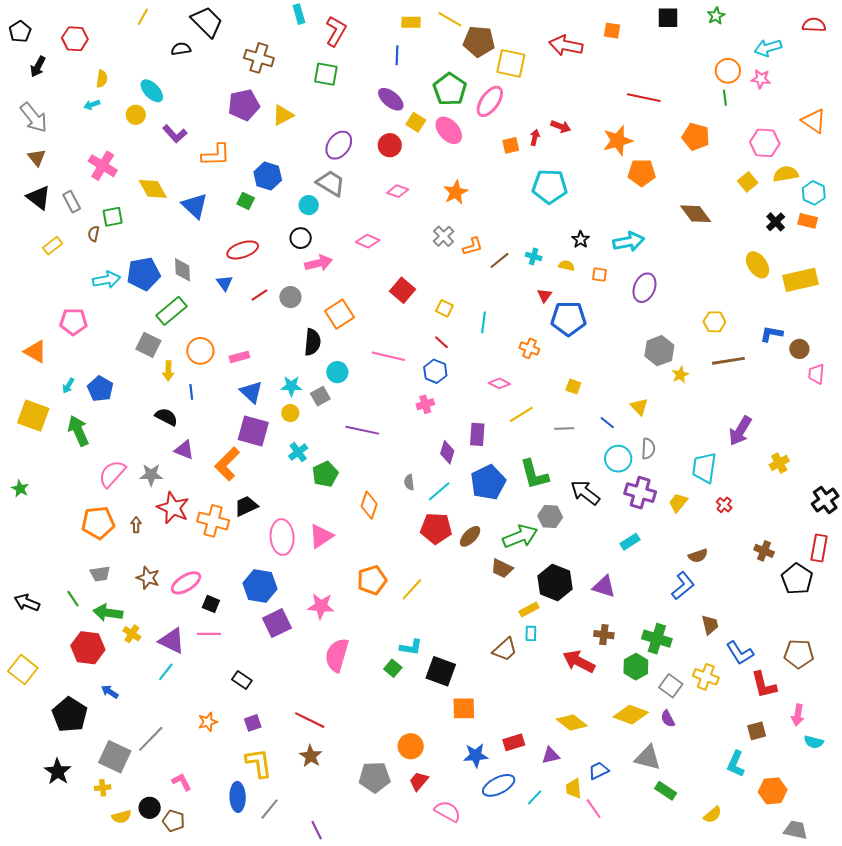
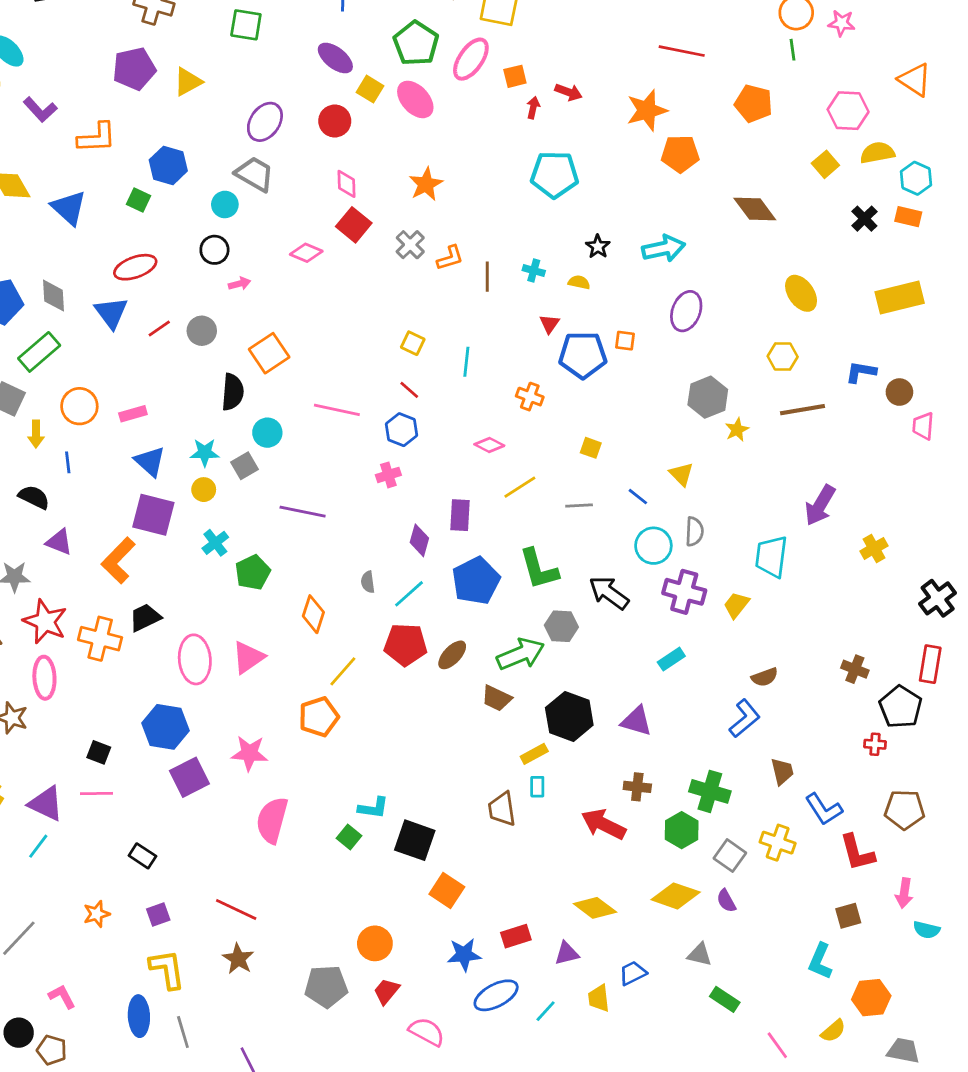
orange square: (511, 145) -> (515, 76), moved
pink diamond: (398, 191) -> (346, 184), turned 70
brown line: (500, 260) -> (487, 277), turned -50
pink arrow: (319, 263) -> (240, 284), size x0.6
yellow ellipse: (758, 265) -> (801, 293), moved
orange square: (600, 275) -> (625, 341), moved
blue triangle: (225, 283) -> (111, 313), size x1.5
red square: (402, 290) -> (354, 225), moved
red cross: (724, 505) -> (875, 744), moved, turned -35
pink ellipse: (186, 583) -> (44, 678), moved, turned -60
yellow line: (412, 589) -> (343, 671), moved
brown trapezoid: (505, 649) -> (502, 809), turned 124
orange square: (464, 708) -> (447, 890), turned 35
gray triangle: (648, 758) -> (700, 954), size x0.7
gray line: (270, 809) -> (183, 1032), turned -55
pink line: (594, 809) -> (777, 1045), moved
yellow semicircle: (713, 815) -> (833, 1031), moved

